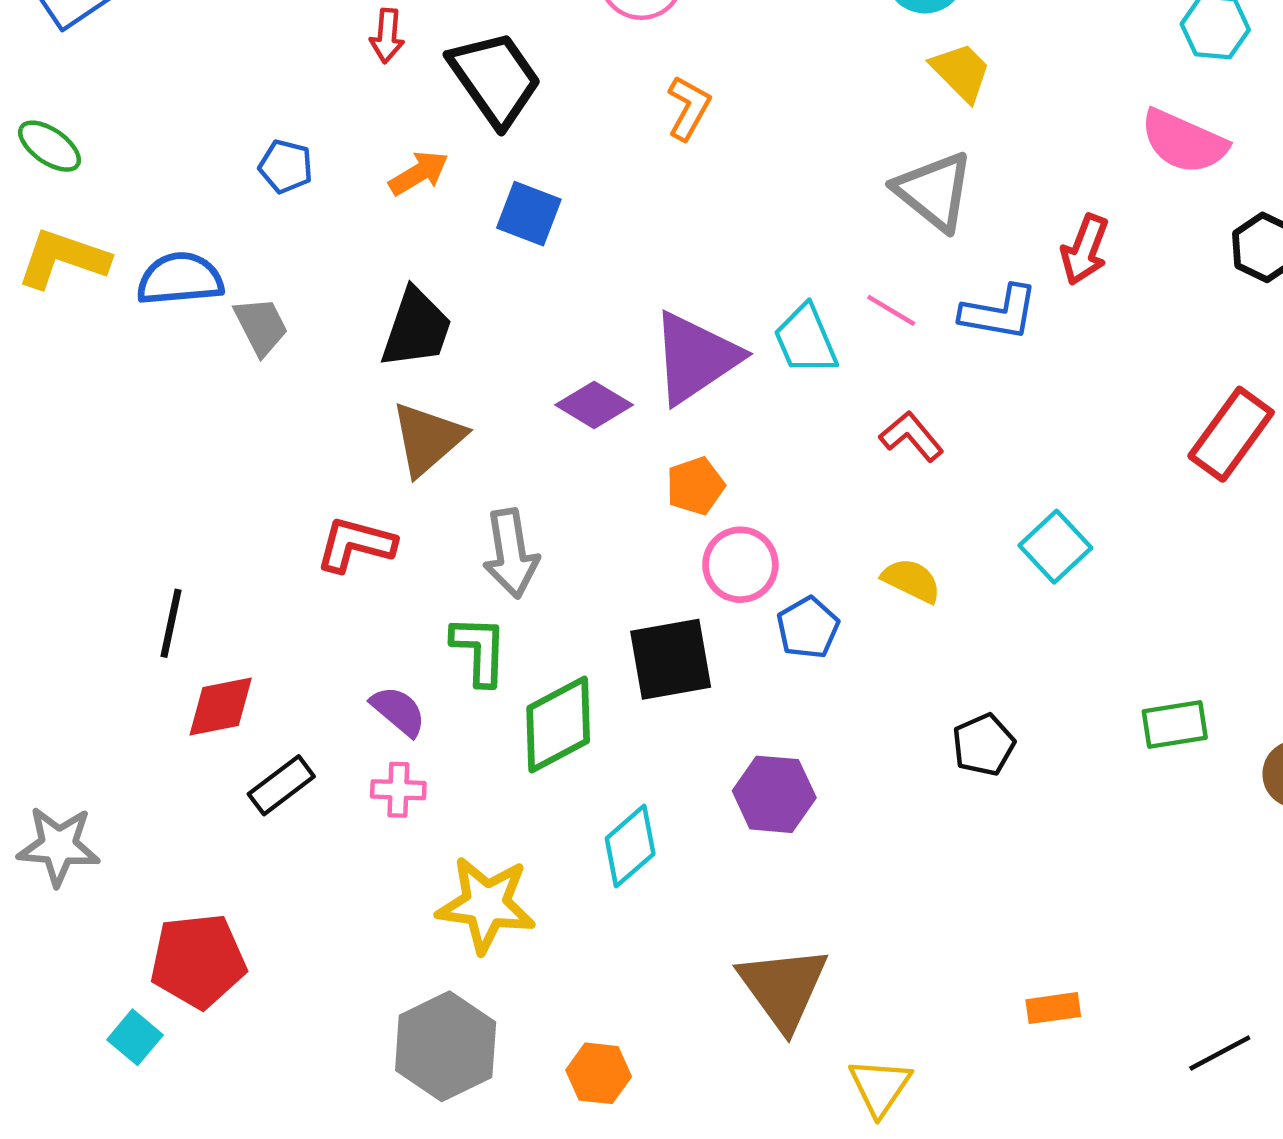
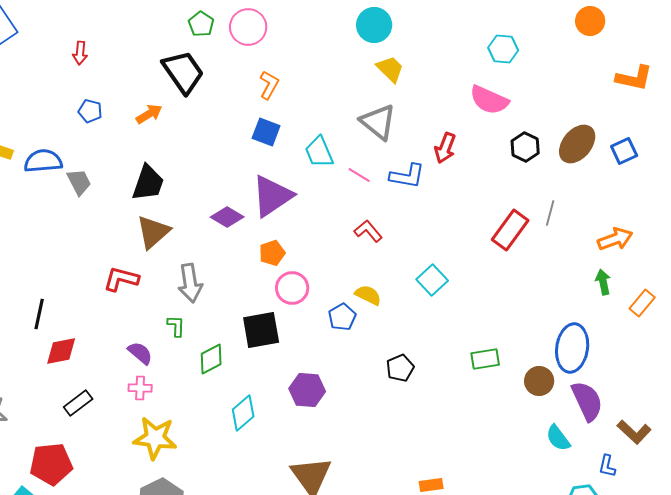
red arrow: (387, 36) -> (80, 53), moved
blue square: (529, 214) -> (266, 132), moved
cyan trapezoid: (806, 340) -> (319, 152), moved
blue pentagon: (808, 628) -> (342, 317), moved
green L-shape: (479, 650) -> (176, 326), size x0.7
green diamond: (558, 724) -> (211, 359), size x0.7
black rectangle: (281, 785) -> (78, 403), moved
yellow star: (486, 905) -> (155, 438), moved

